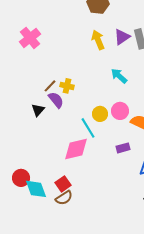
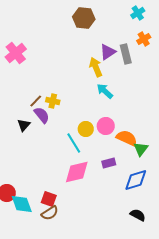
yellow arrow: (98, 40) -> (96, 67), moved
pink diamond: (76, 149) -> (77, 172), moved
red square: (63, 184) -> (49, 199), turned -35

